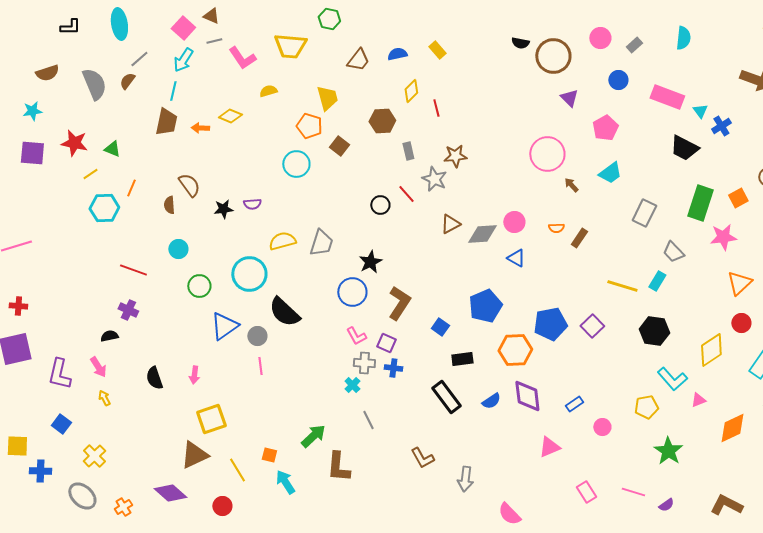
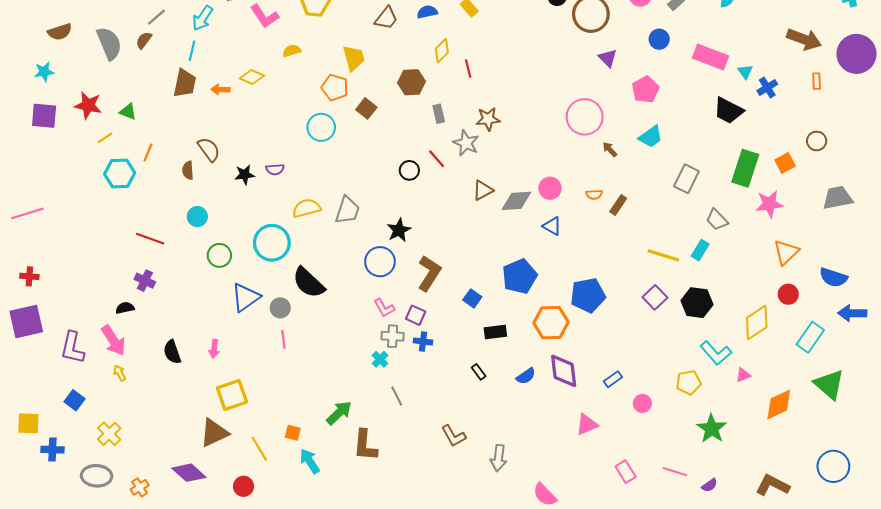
purple square: (592, 326) -> (655, 297), moved
pink arrow: (98, 367) -> (113, 340), size x1.4
black rectangle: (446, 397) -> (479, 372), size x0.5
gray ellipse: (82, 496) -> (97, 476), turned -40

